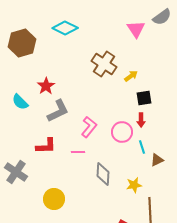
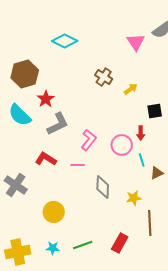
brown hexagon: (22, 43) -> (25, 74), moved
brown cross: (104, 64) -> (104, 77), size x0.7
black square: (144, 98) -> (155, 111), moved
cyan semicircle: (20, 102) -> (20, 115), size x1.4
red L-shape: (46, 146) -> (46, 159), turned -145

